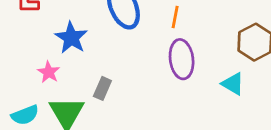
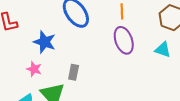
orange line: (175, 17) -> (122, 11), moved

